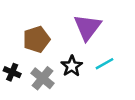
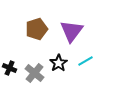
brown pentagon: (36, 39) -> (37, 29), moved

